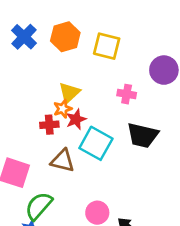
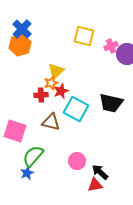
orange hexagon: (65, 37) -> (20, 45), moved
pink cross: (127, 94) -> (111, 46), moved, turned -32

